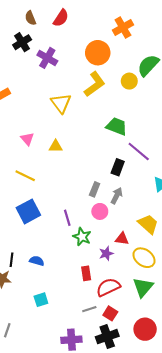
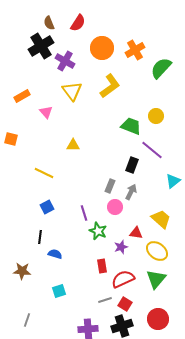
orange cross: (123, 27) -> (135, 50), moved
black cross: (22, 42) -> (41, 46), size x1.4
orange circle: (98, 53) -> (102, 48), moved
yellow circle: (129, 81) -> (156, 116), moved
yellow triangle: (61, 103) -> (72, 91), moved
pink triangle: (27, 139) -> (46, 112), moved
blue square: (28, 211) -> (47, 207), size x0.6
black line: (12, 260) -> (40, 237), moved

